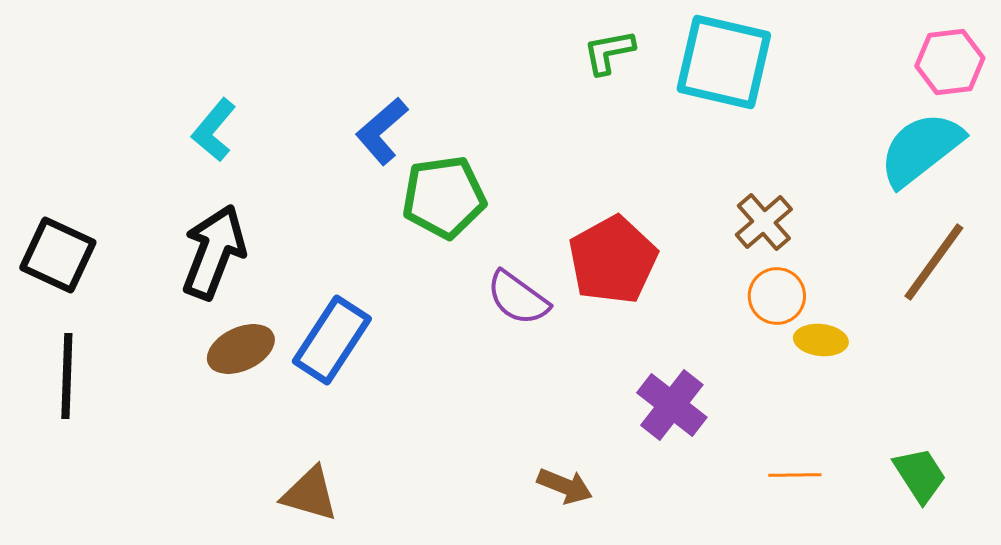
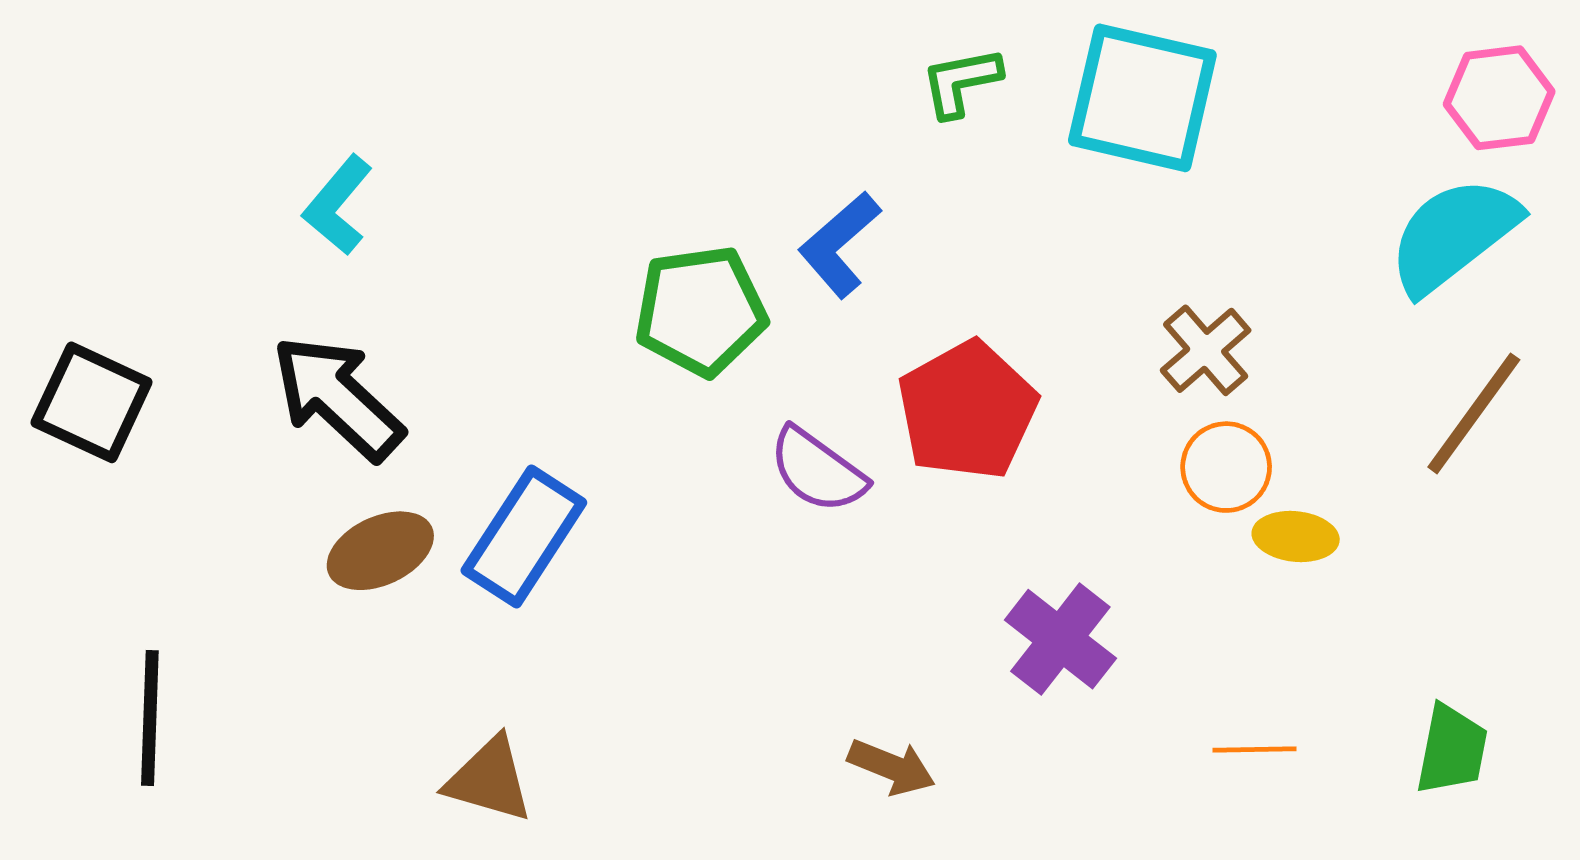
blue L-shape: (382, 131) -> (840, 245), moved
black arrow: (214, 252) -> (338, 398), turned -68
black line: (67, 376) -> (150, 718), moved
green trapezoid: (920, 475) -> (1452, 750), turned 44

